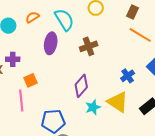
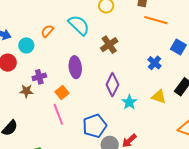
purple ellipse: (51, 43) -> (75, 67), moved
yellow triangle: (118, 102) -> (159, 97), moved, size x0.7

